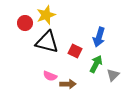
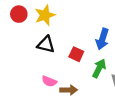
red circle: (25, 23) -> (19, 14), moved
black triangle: (47, 42) -> (46, 44), size x0.7

